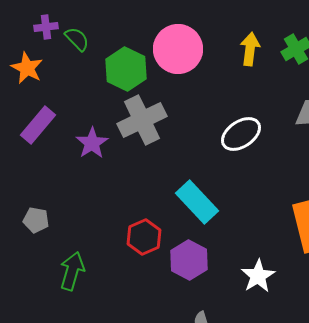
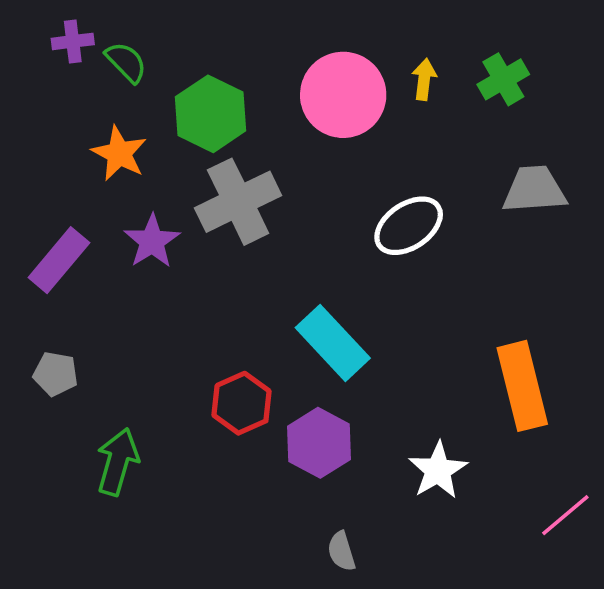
pink circle: (178, 49) -> (343, 95), moved
yellow arrow: (250, 49) -> (424, 79), size x0.7
orange star: (27, 68) -> (119, 153), moved
purple rectangle: (38, 125) -> (59, 260), moved

